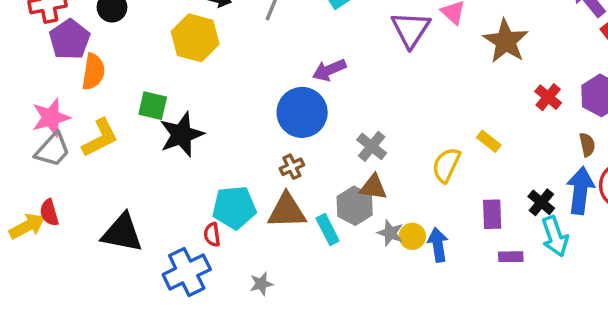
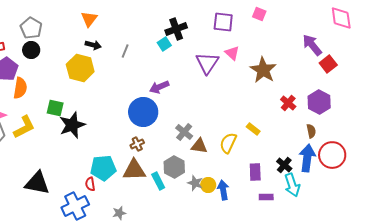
brown triangle: (373, 187) -> (199, 146), moved

